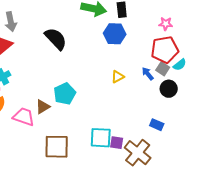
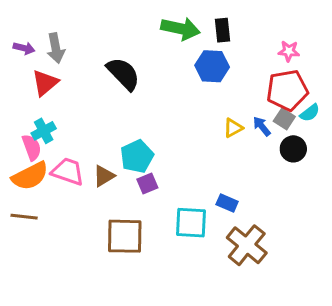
yellow triangle: (118, 77) -> (233, 128), moved
pink trapezoid: (24, 117) -> (68, 171), moved
blue rectangle: (157, 125) -> (227, 203), moved
purple square: (117, 143) -> (147, 184), moved, turned -32

